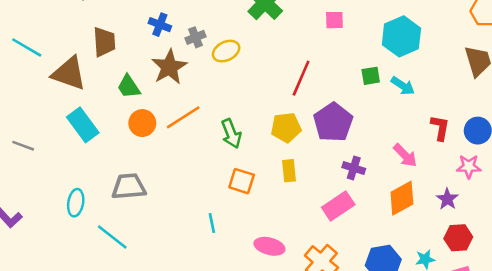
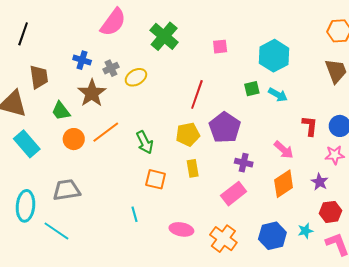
cyan ellipse: (76, 203) -> (25, 206), size x1.4

